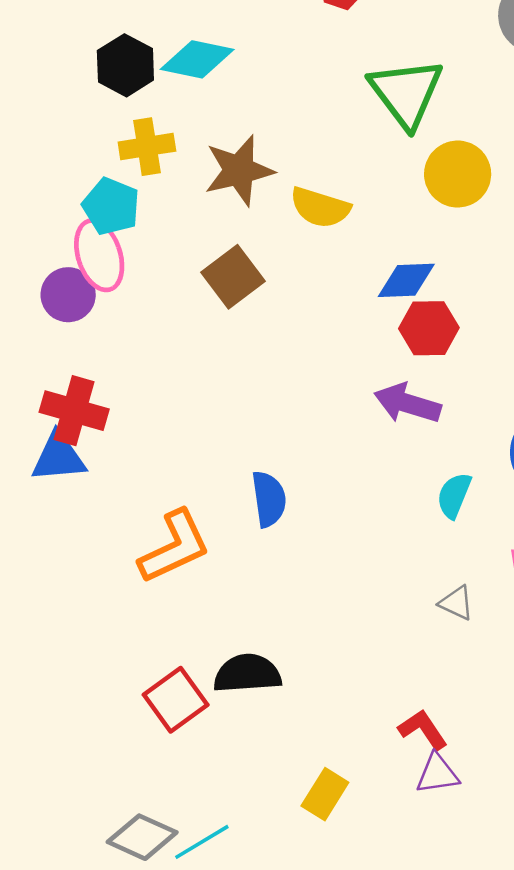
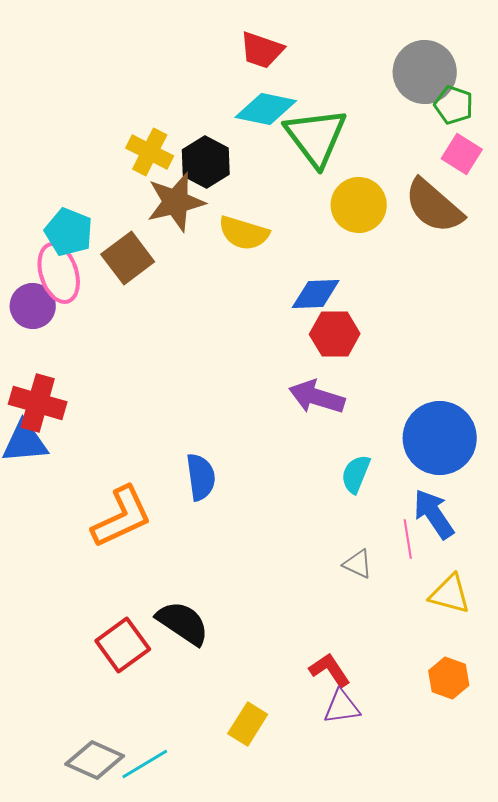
cyan diamond: (197, 59) -> (266, 109), moved
black hexagon: (125, 65) -> (206, 162), moved
yellow cross: (147, 147) -> (150, 152), moved, turned 36
brown square: (233, 277) -> (128, 258), moved
black semicircle: (247, 673) -> (183, 623), turned 38

